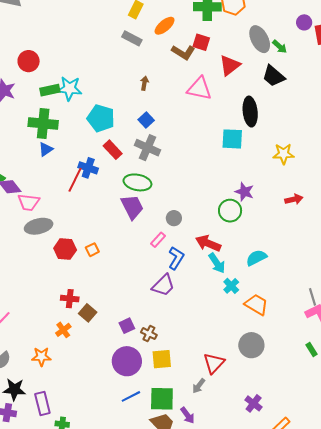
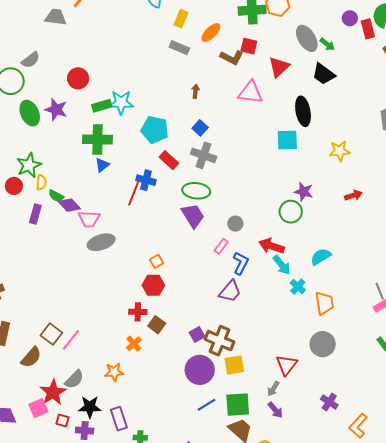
red hexagon: (65, 249) -> (153, 285), moved
orange trapezoid: (256, 304) -> (324, 303), turned 55
brown cross: (149, 334) -> (219, 341), size x1.8
purple arrow: (188, 415) -> (275, 410), moved

